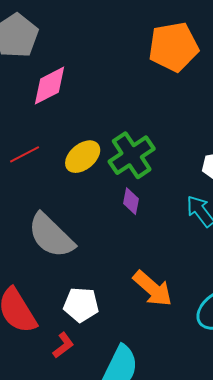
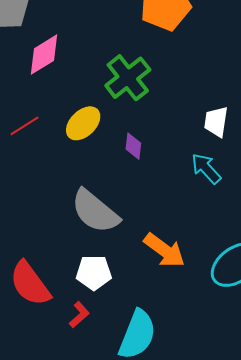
green cross: (132, 155) -> (128, 78), moved
purple diamond: (131, 201) -> (133, 146), moved
gray semicircle: (51, 236) -> (95, 211), moved

